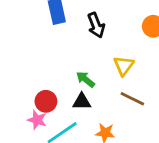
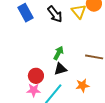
yellow triangle: (124, 66) -> (79, 11), moved
green arrow: (86, 79) -> (58, 53), turned 96

